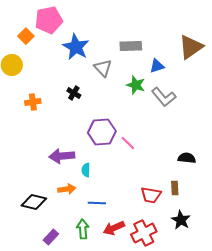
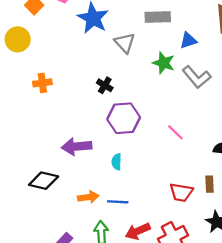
black cross: (74, 93) -> (105, 85), moved
pink line: (128, 143) -> (175, 132), moved
cyan semicircle: (86, 170) -> (117, 162), moved
orange arrow: (67, 189) -> (88, 197), moved
black diamond: (34, 202) -> (44, 181), moved

